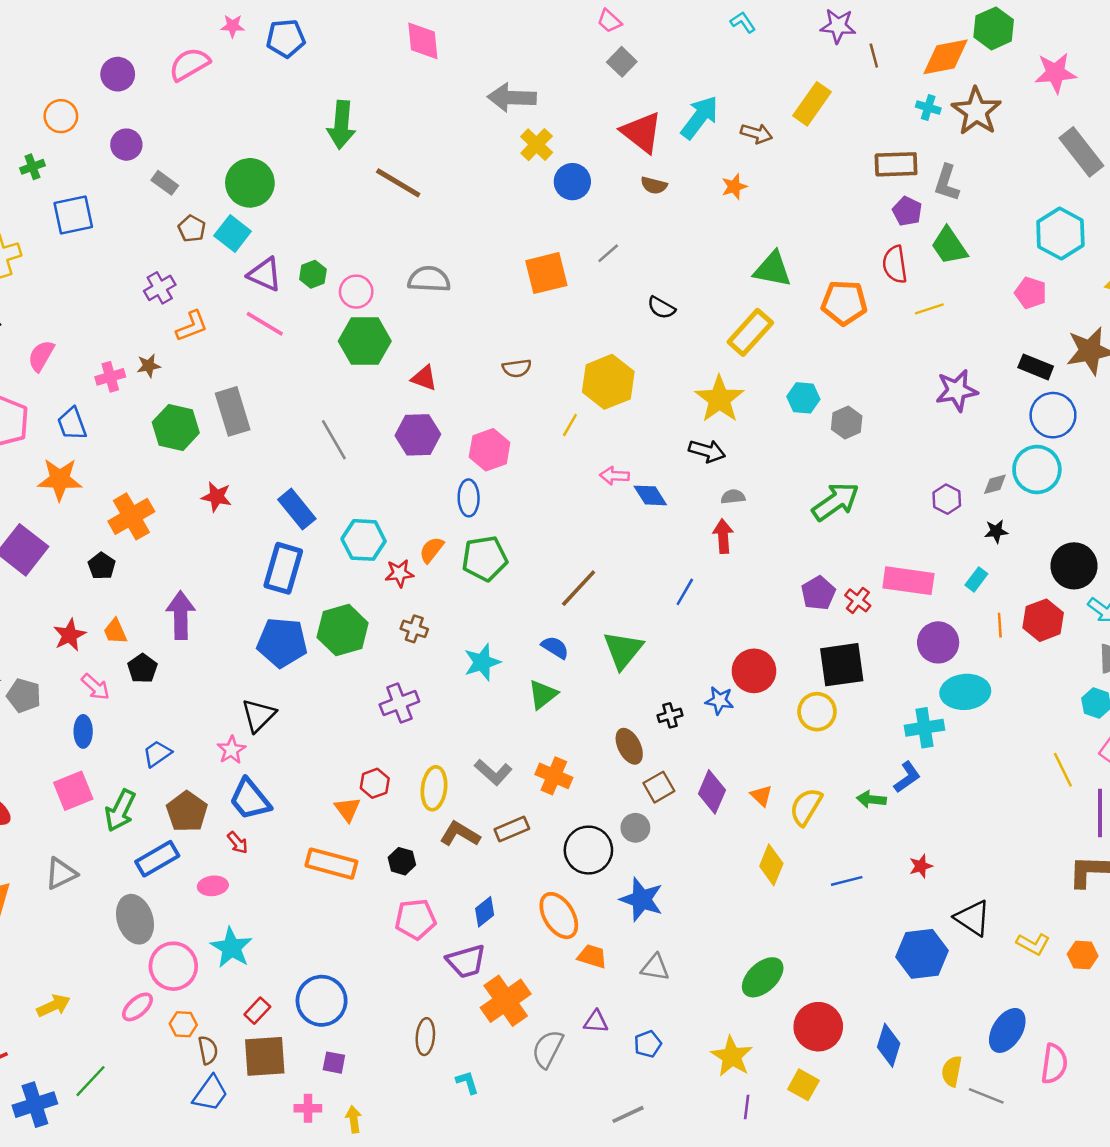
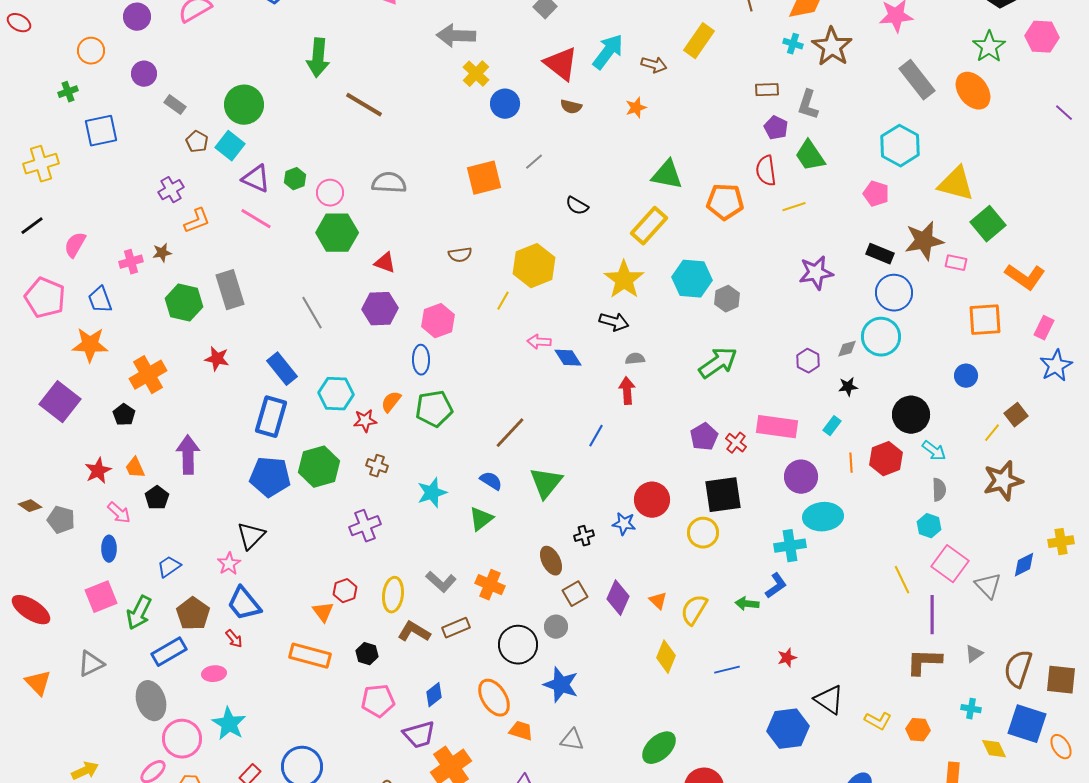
brown rectangle: (896, 164) -> (767, 90), size x0.7
cyan hexagon: (803, 398) -> (692, 279), size x1.5

